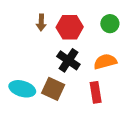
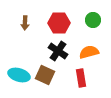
brown arrow: (41, 22) -> (25, 23), moved

